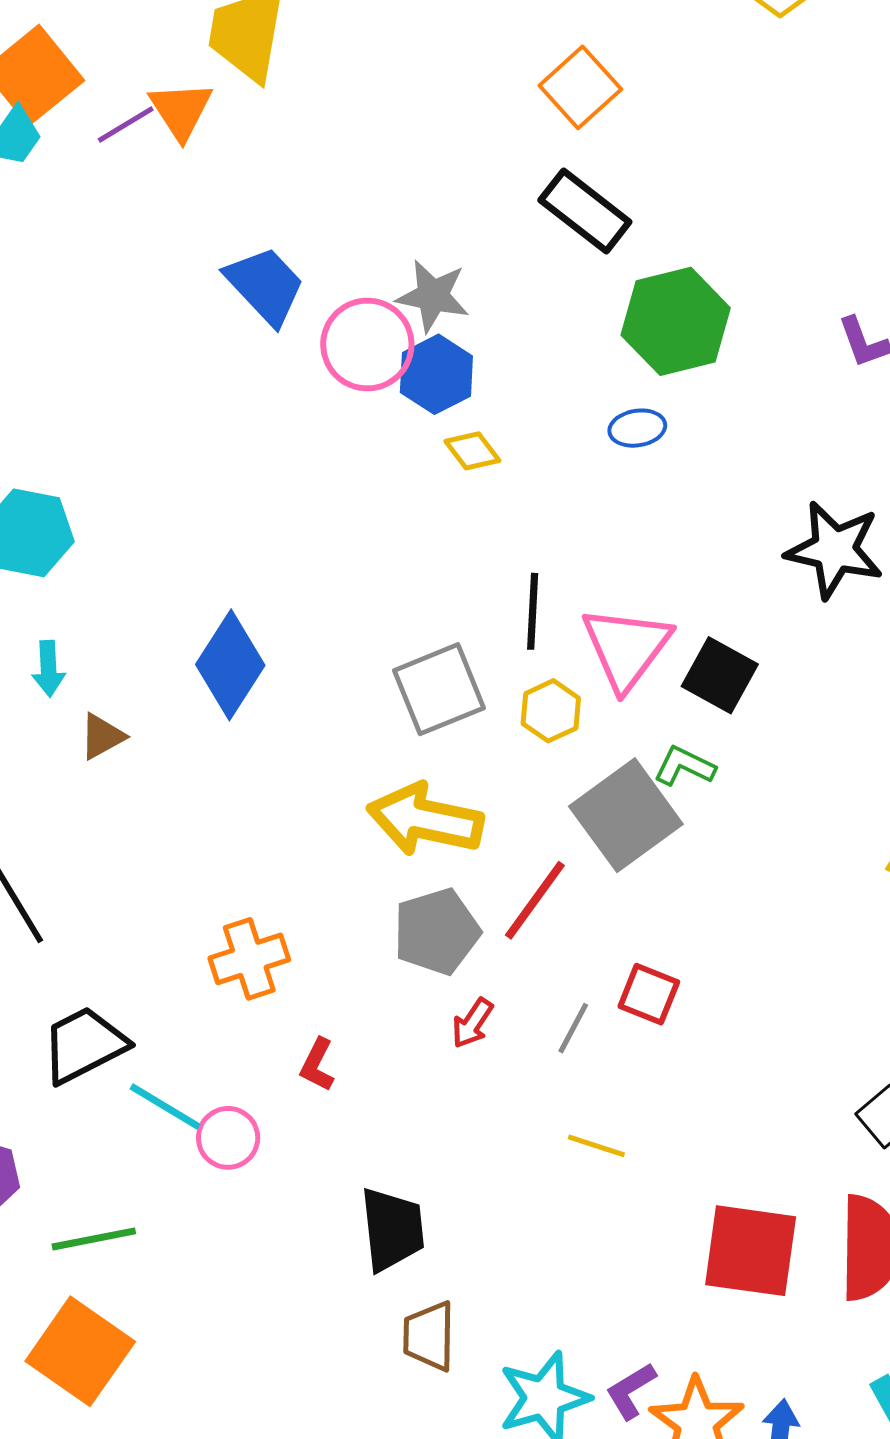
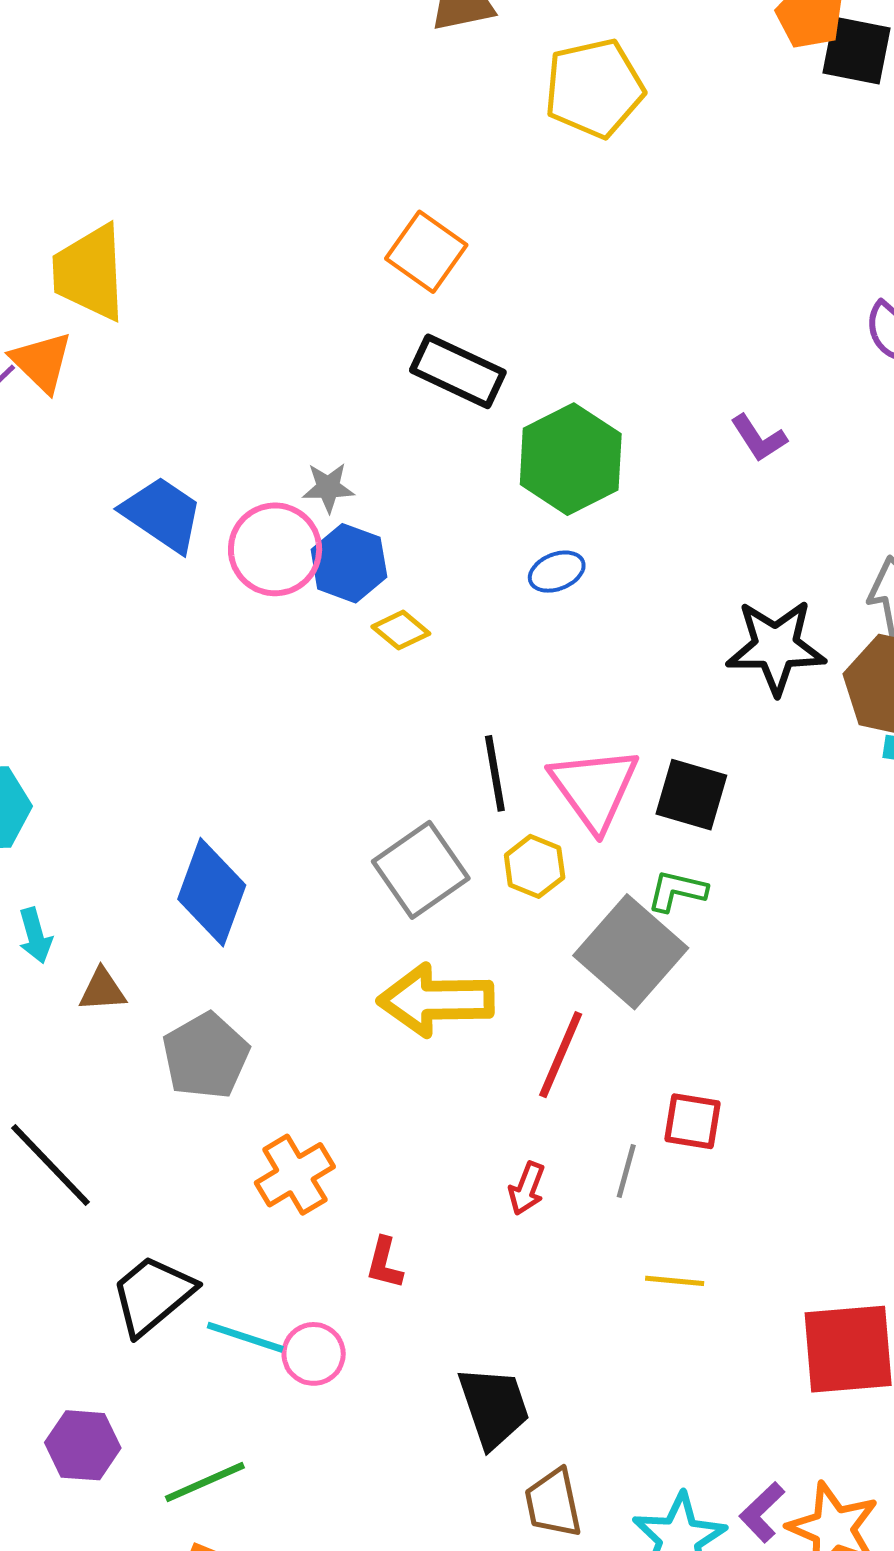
gray star: (433, 296) -> (328, 488), size x0.7
brown triangle: (102, 736) -> (102, 990), turned 38
gray pentagon: (437, 932) -> (206, 1056), moved

